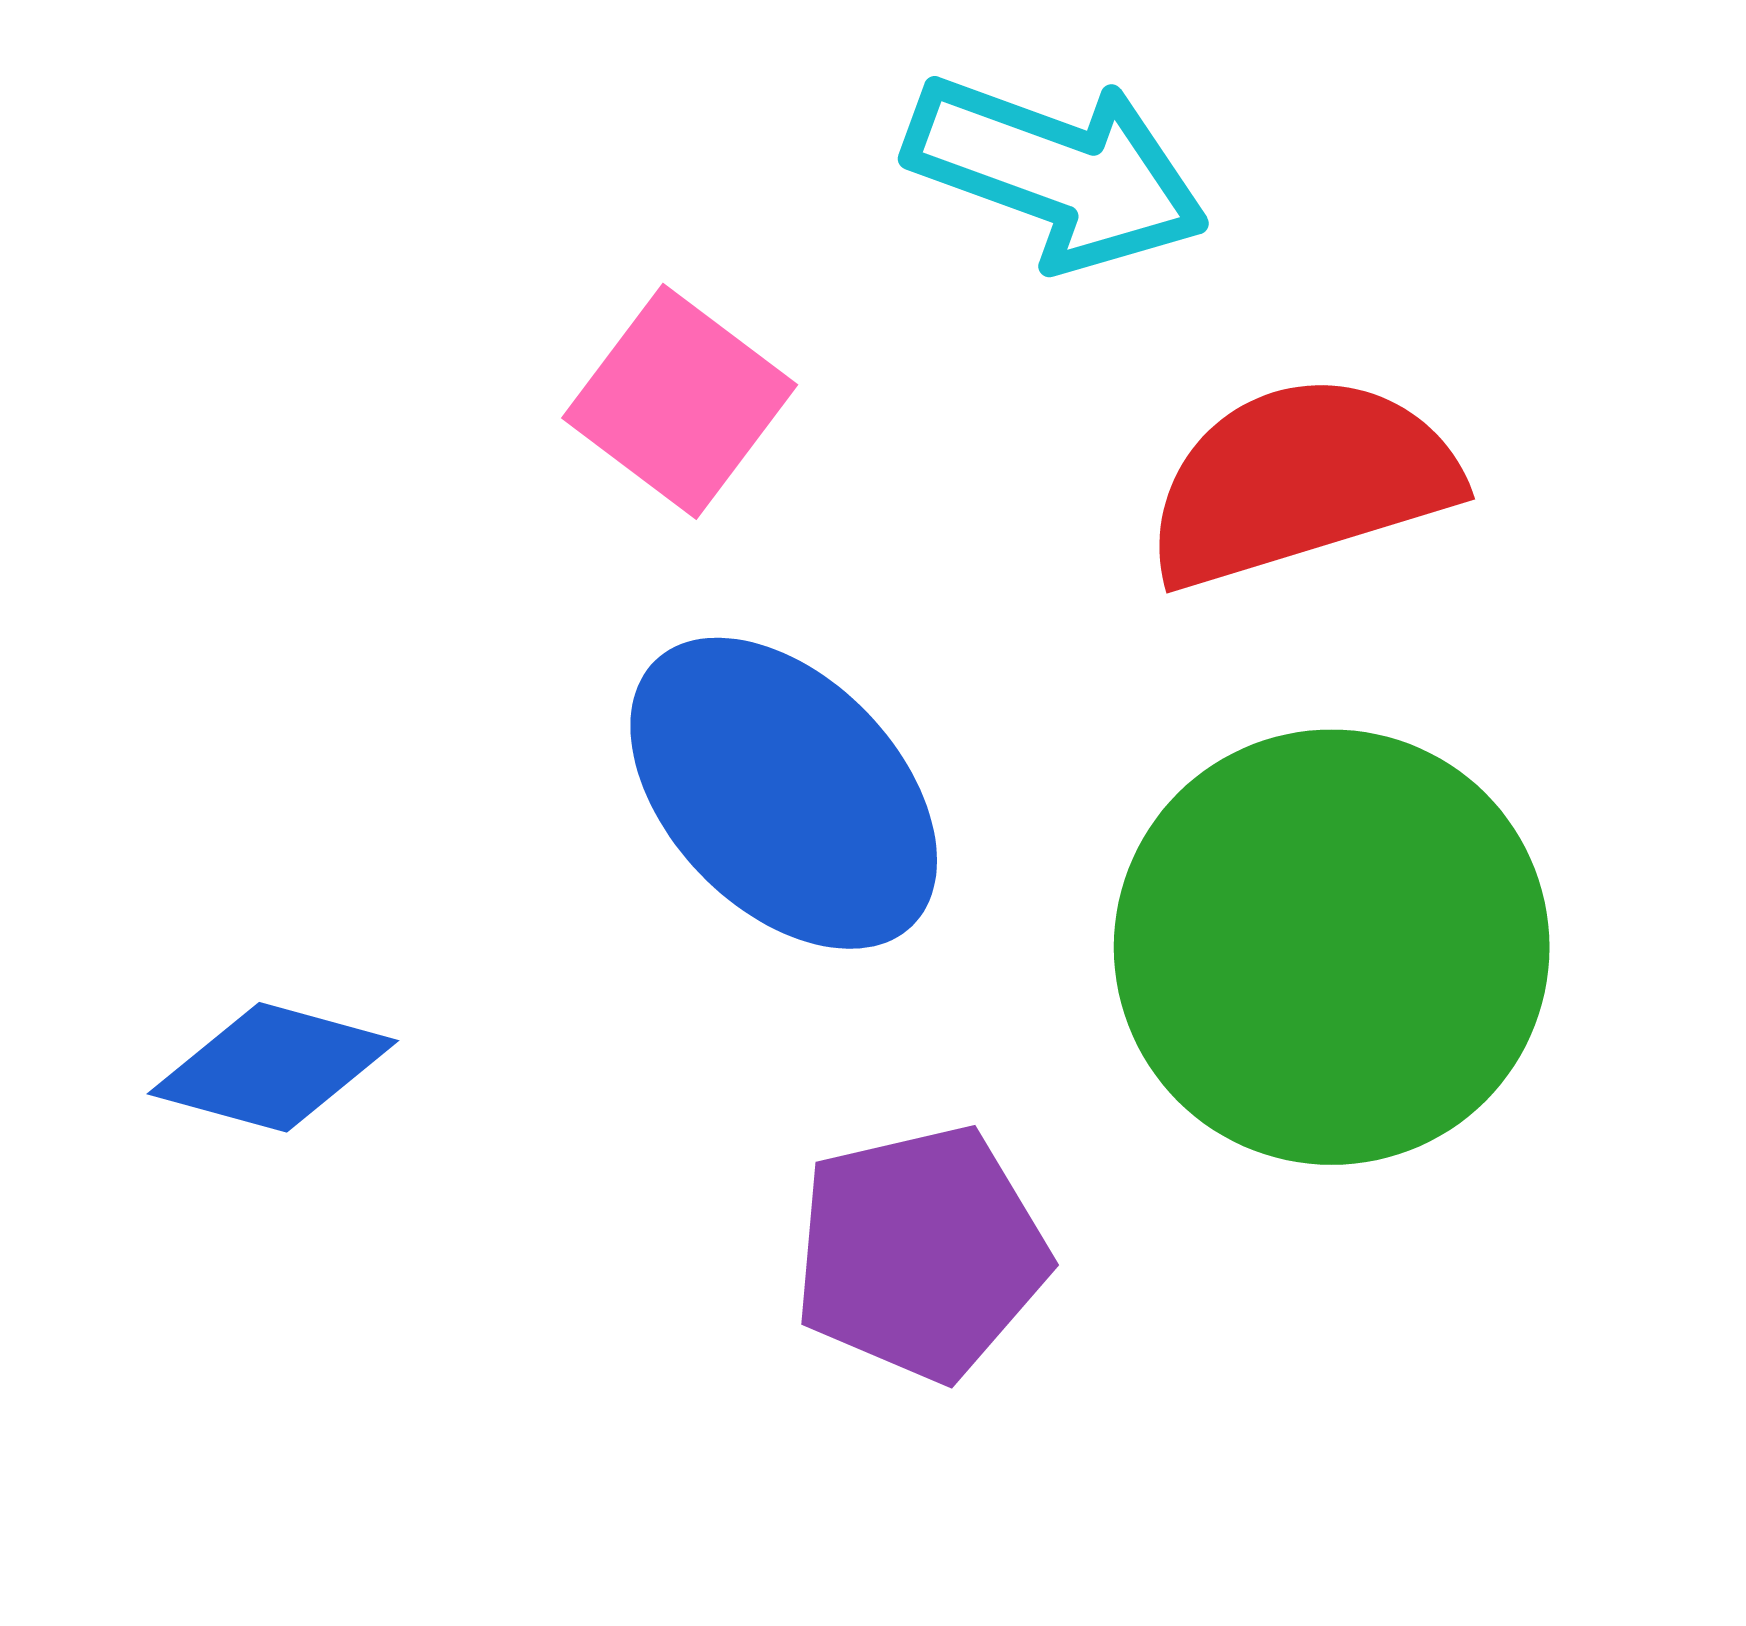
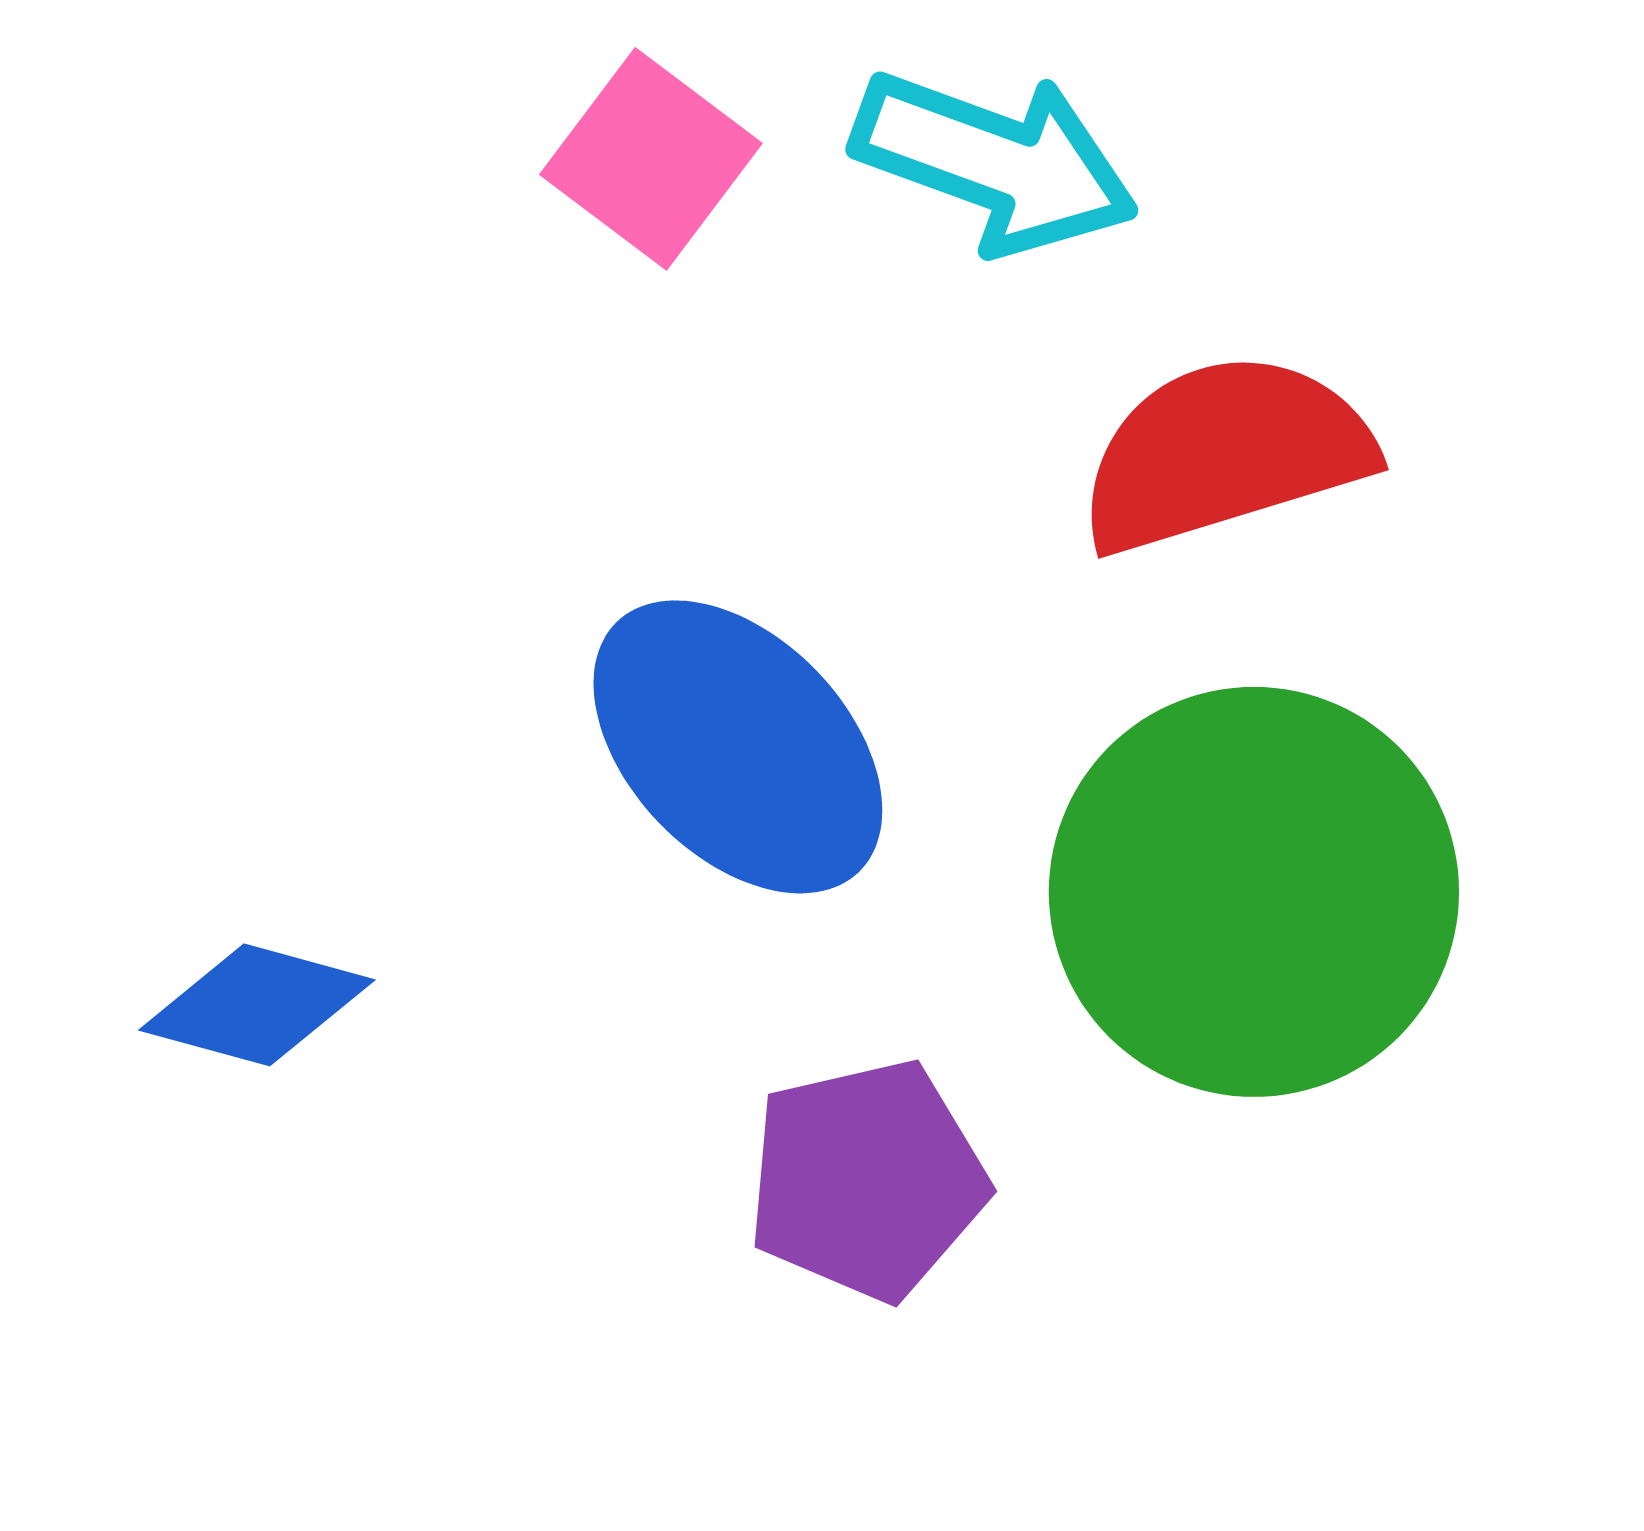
pink square: (680, 401) -> (651, 159), moved

